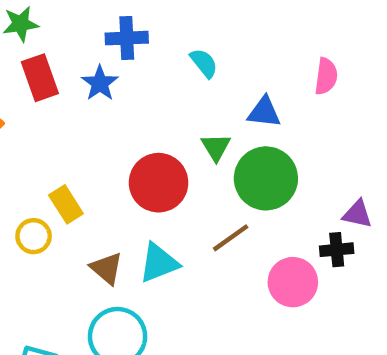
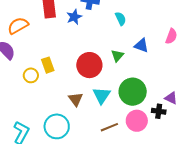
green circle: (266, 178) -> (133, 92), moved
brown line: (231, 238) -> (109, 127), moved
cyan triangle: (159, 263) -> (101, 95), moved, turned -48
brown triangle: (107, 268) -> (76, 99), moved

